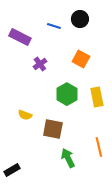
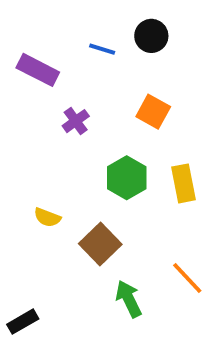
brown square: (53, 129) -> (100, 244), turned 35
orange line: (99, 147) -> (187, 278), turned -30

